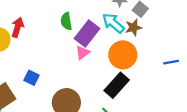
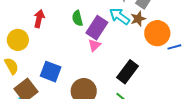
red arrow: (18, 27) -> (39, 19), moved
orange circle: (123, 55) -> (157, 33), moved
blue square: (32, 78) -> (51, 72), size x1.5

